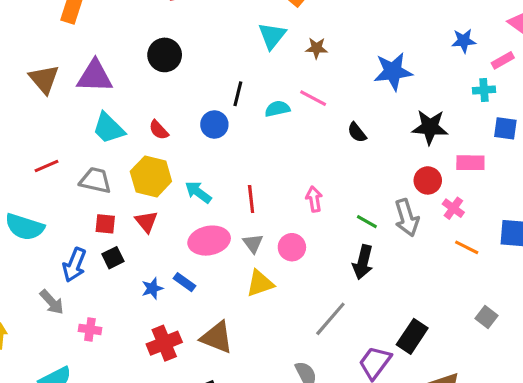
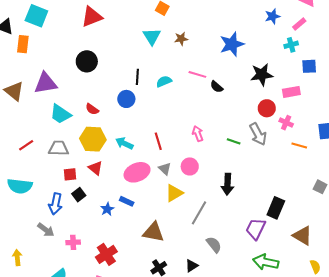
pink line: (313, 98) -> (197, 74), moved
black arrow: (363, 262) -> (227, 184), moved
gray line: (330, 319) -> (199, 213), moved
red cross: (164, 343) -> (106, 254), moved

